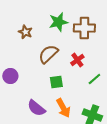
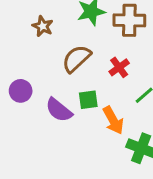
purple semicircle: (36, 108) -> (59, 110), moved
orange arrow: (63, 108) -> (113, 120), moved

